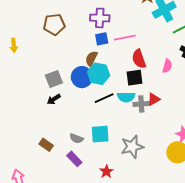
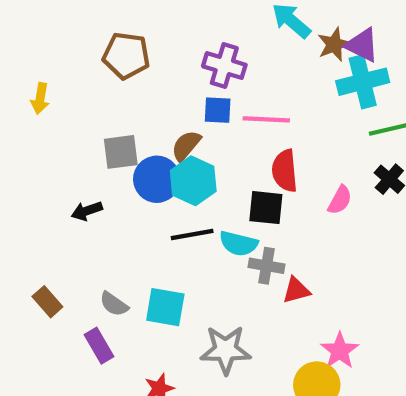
yellow arrow: (14, 45) -> (40, 98), moved
gray square: (54, 79) -> (121, 152), moved
red triangle: (154, 99) -> (296, 290), moved

